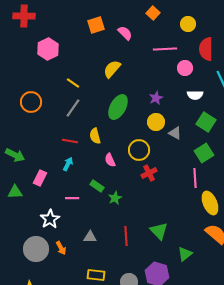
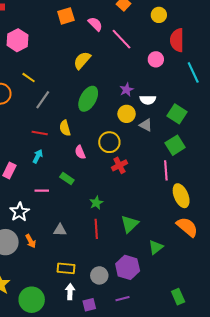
pink line: (165, 49) -> (122, 39), moved, turned 50
yellow line: (73, 83) -> (29, 78), moved
white semicircle: (195, 95) -> (148, 100), moved
green star: (115, 198) -> (96, 203), moved
green triangle: (159, 231) -> (130, 224), turned 30

